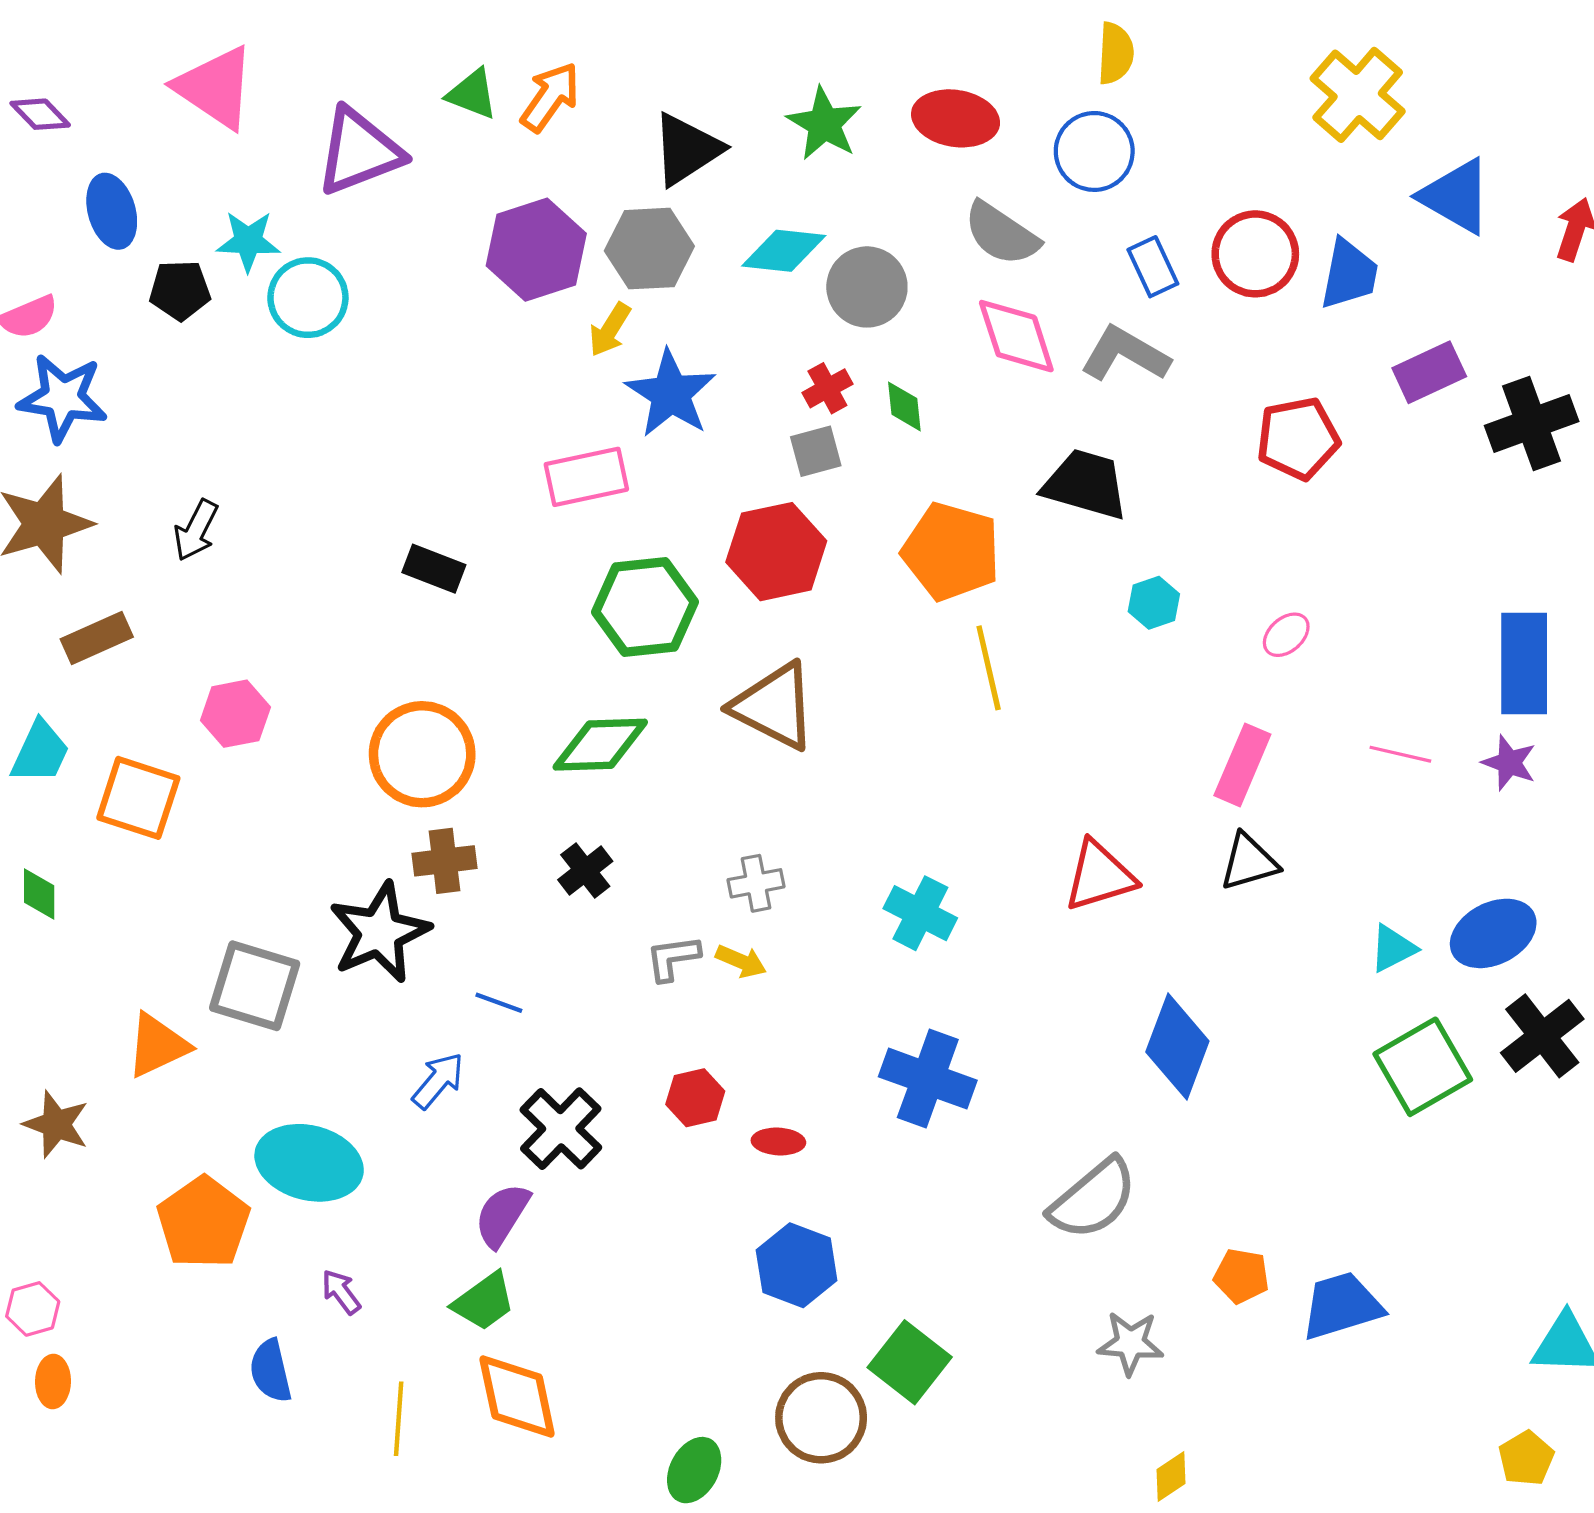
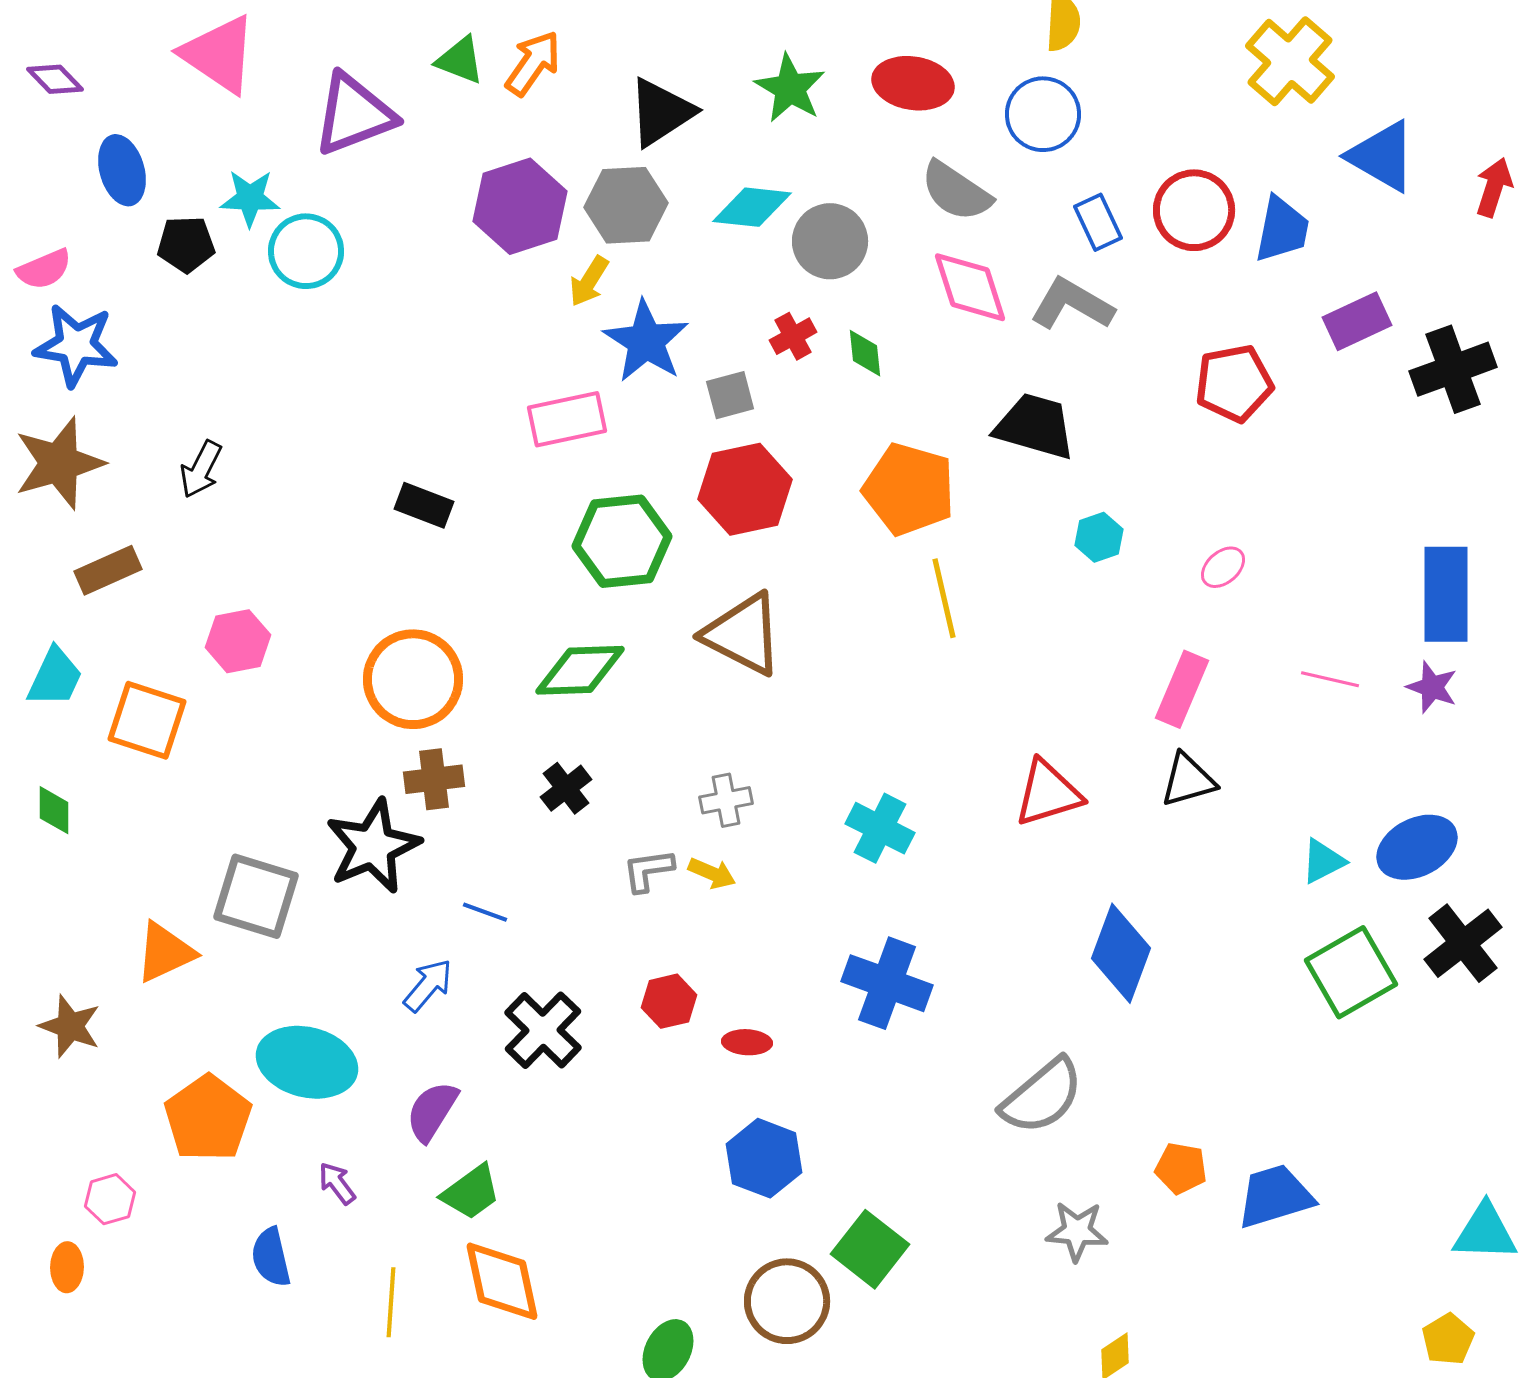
gray square: (816, 451) -> (730, 395), moved
purple semicircle: (502, 1215) -> (432, 1111), moved
pink hexagon: (33, 1309) -> (110, 1199), moved

